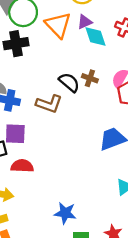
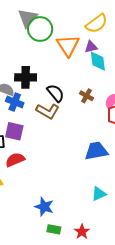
black cross: (16, 44) -> (26, 77), moved
black semicircle: (69, 82) -> (56, 93), moved
red semicircle: (22, 166) -> (15, 160), turned -36

